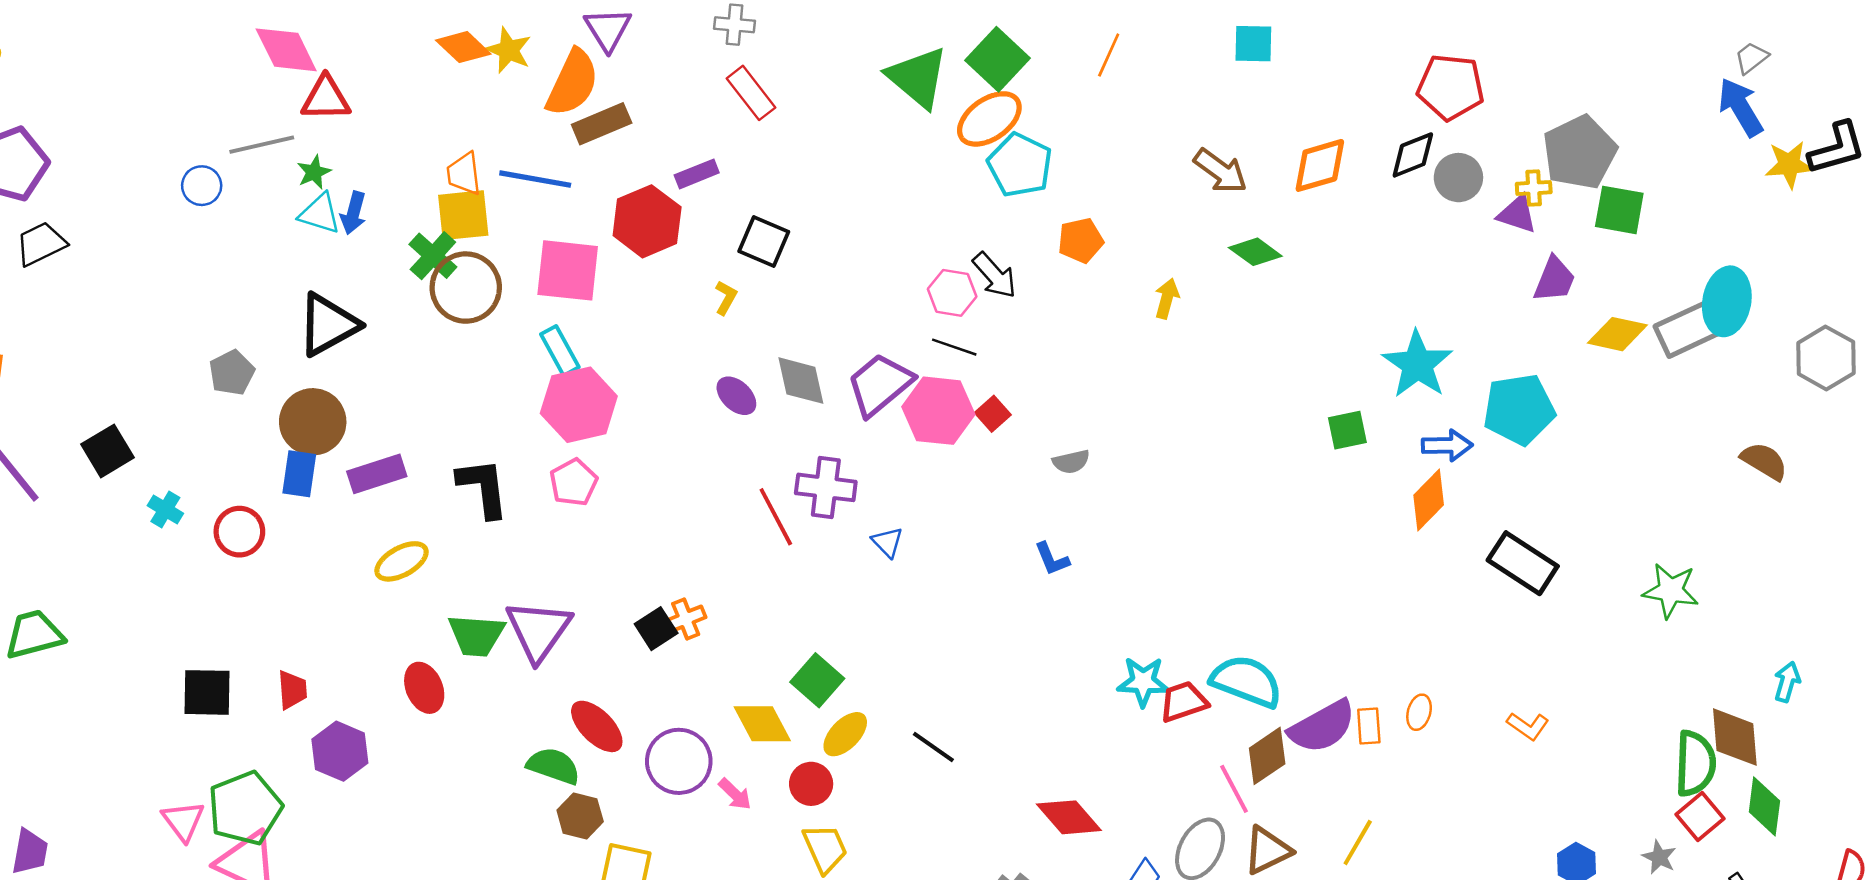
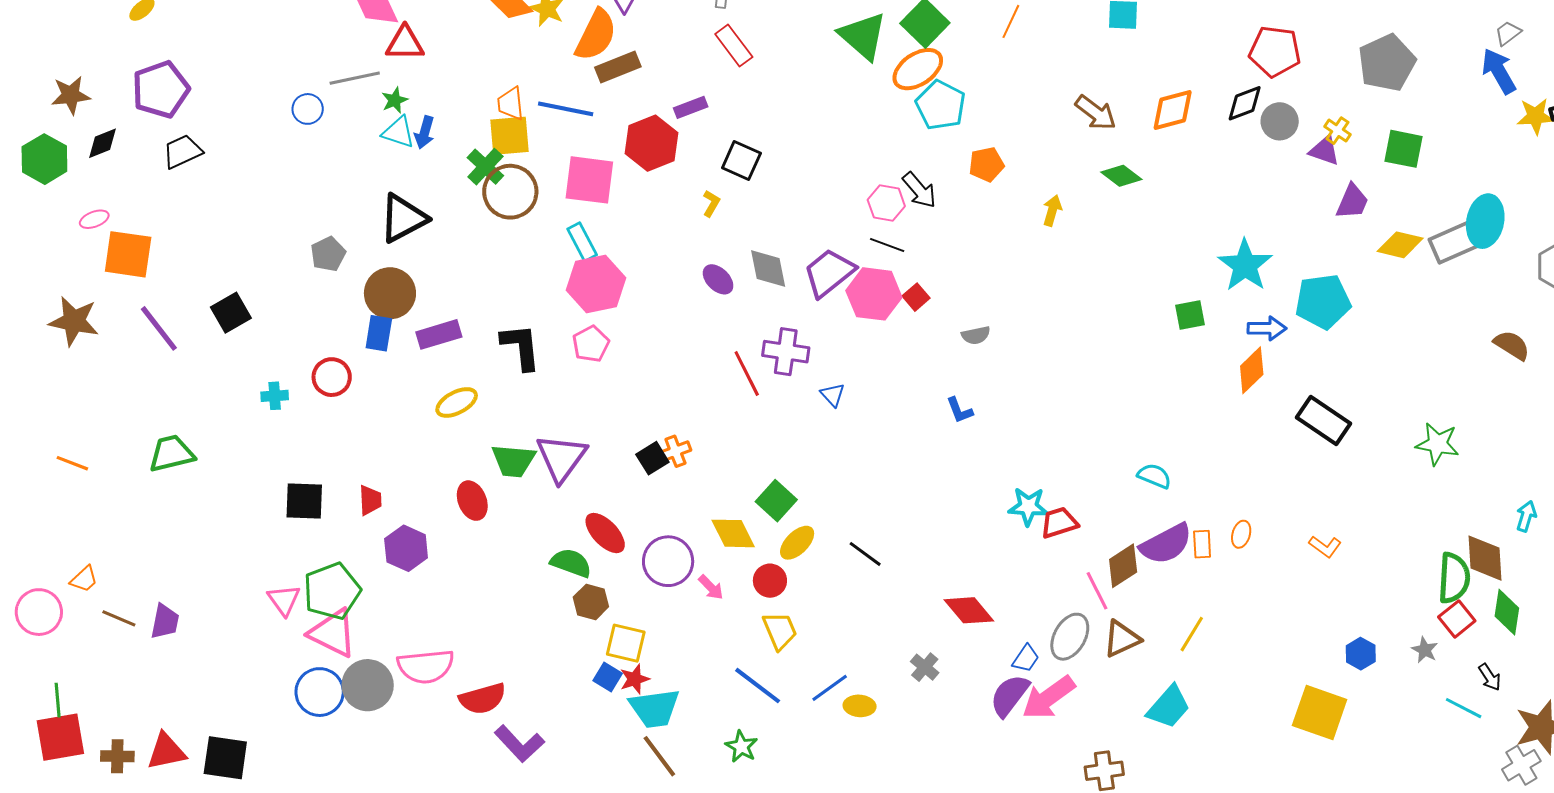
gray pentagon: (1580, 152) -> (1387, 63), moved
yellow cross: (1534, 188) -> (1338, 131), turned 36
cyan cross: (165, 509) -> (275, 396), moved, turned -36
cyan semicircle: (1247, 681) -> (1154, 476), moved, size x0.6

